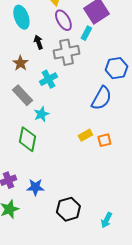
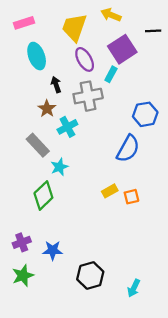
brown star: (20, 63) -> (47, 109), moved
green diamond: (27, 139) -> (43, 195), turned 35

